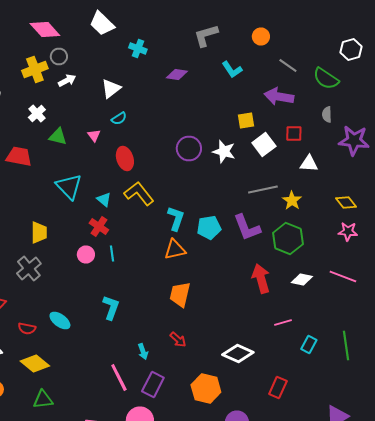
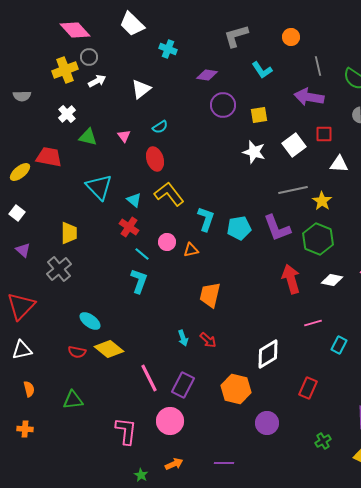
gray line: (288, 66) -> (318, 66), turned 42
cyan semicircle: (119, 118) -> (160, 127), moved
yellow square: (246, 120) -> (259, 115), moved
purple circle: (189, 148) -> (223, 105), moved
orange triangle: (175, 250) -> (191, 250), moved, size x0.7
pink circle: (86, 254) -> (167, 242), moved
cyan line: (112, 254) -> (142, 254), turned -42
cyan L-shape: (111, 308) -> (139, 281), moved
red semicircle: (27, 328) -> (77, 352), moved
cyan arrow: (143, 352) -> (183, 338), moved
white diamond: (238, 354) -> (268, 354), turned -56
yellow diamond: (35, 364) -> (109, 349), moved

